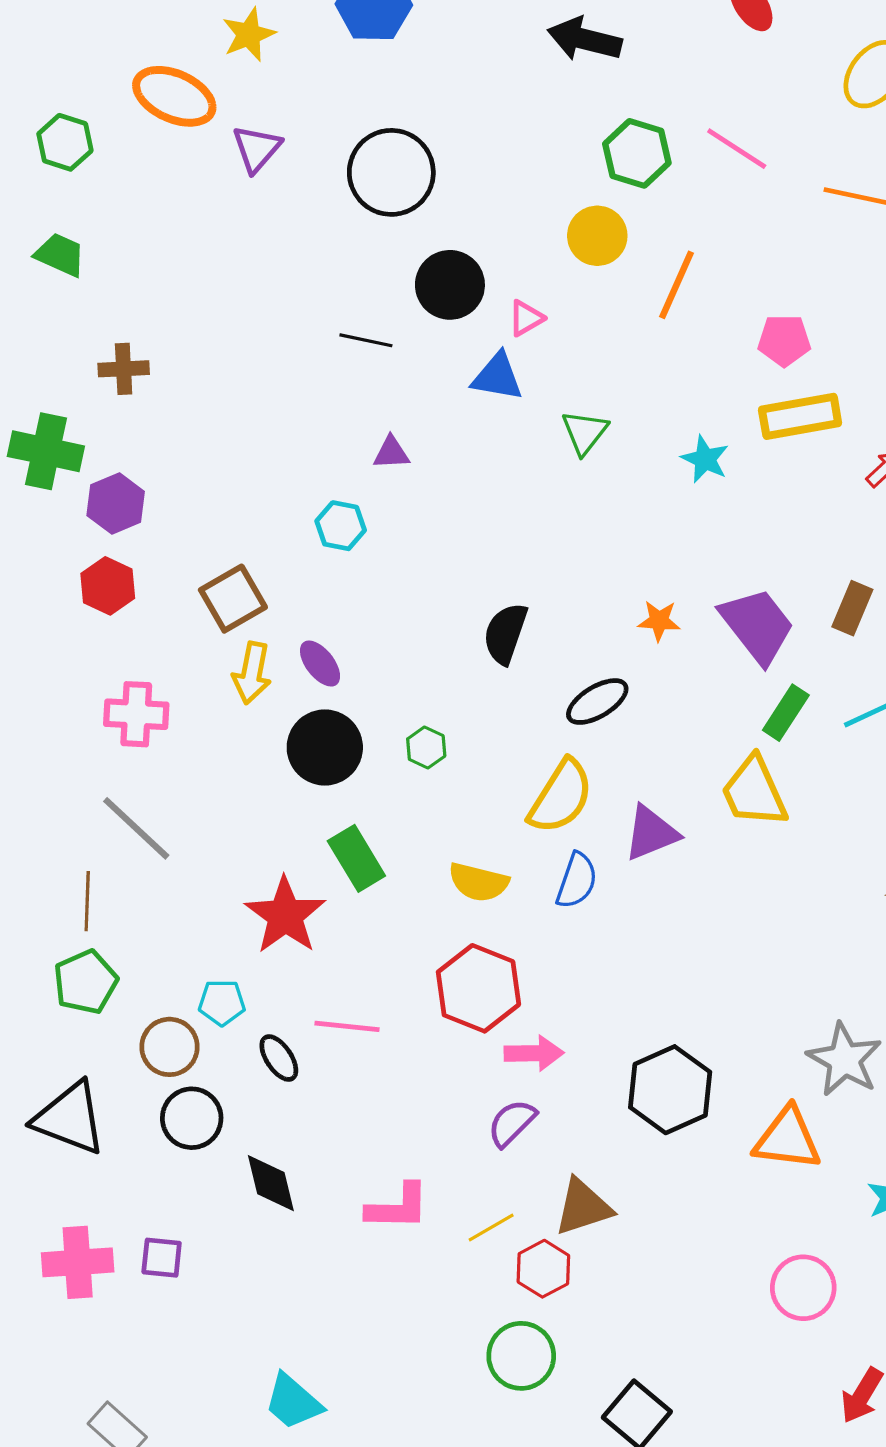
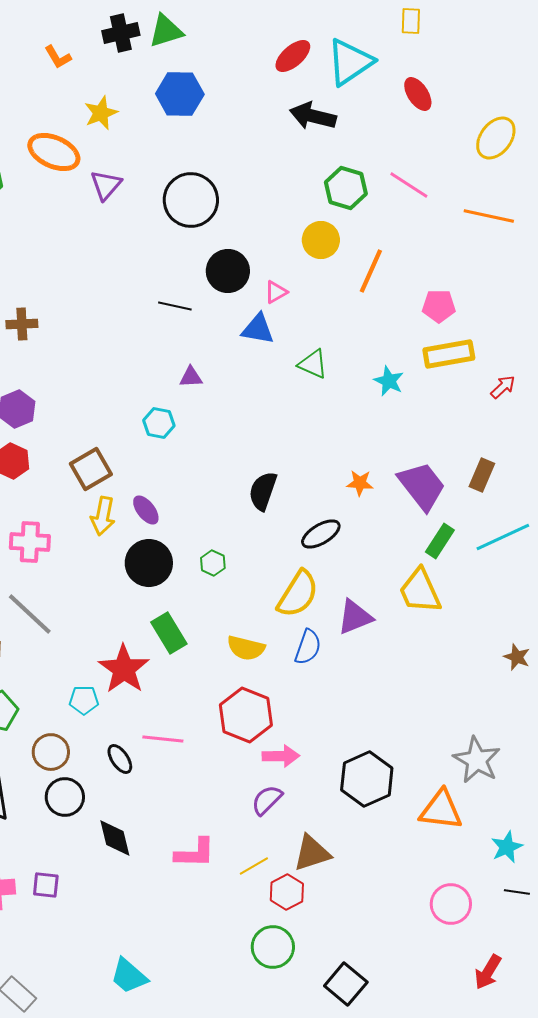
green triangle: (585, 432) -> (313, 364), turned -44
cyan pentagon: (222, 1003) -> (84, 700), moved

